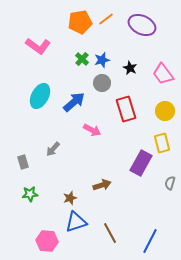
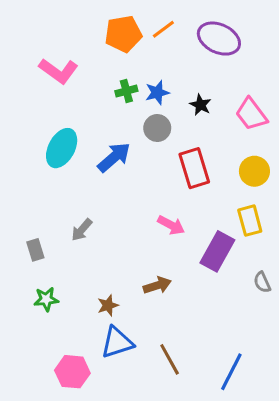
green cross: (82, 59) -> (126, 91), turned 32
pink arrow: (92, 130) -> (171, 225), moved
gray semicircle: (170, 183) -> (262, 282), turned -40

